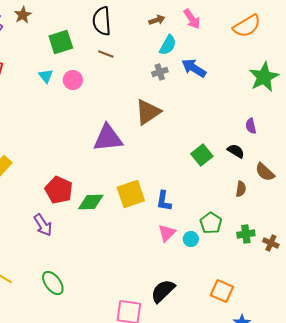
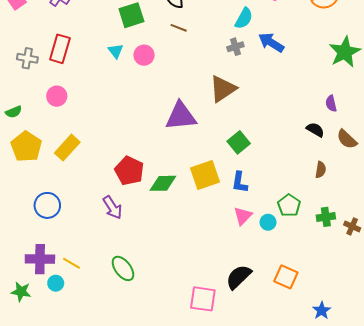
green square: (202, 155) -> (239, 142), moved
brown semicircle: (265, 172) -> (347, 139), moved
orange square: (222, 291) -> (286, 277), moved

